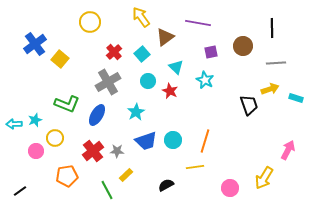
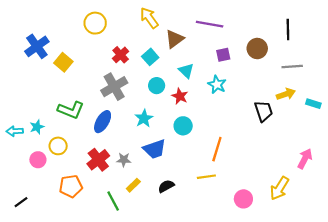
cyan circle: (173, 140) -> (183, 126), moved
black semicircle: (166, 185) -> (166, 186), moved

